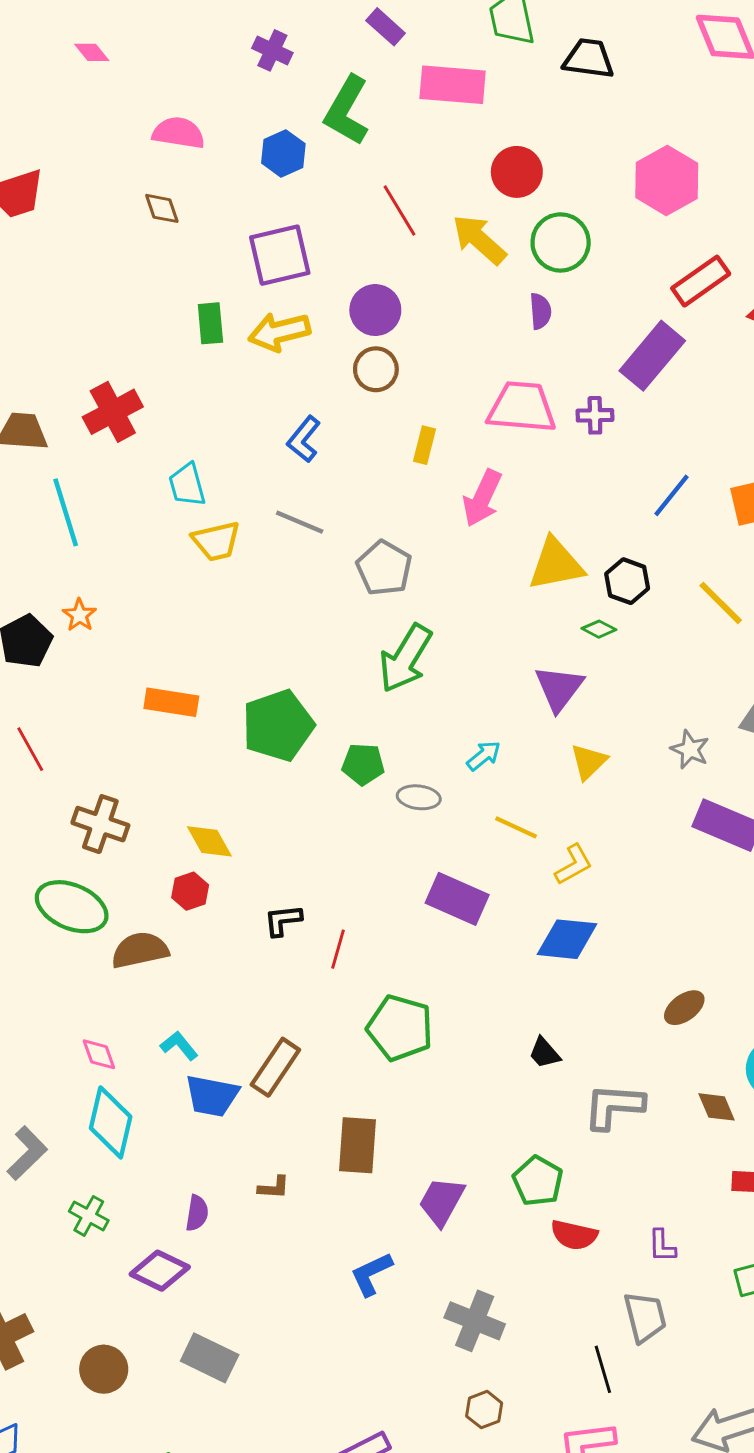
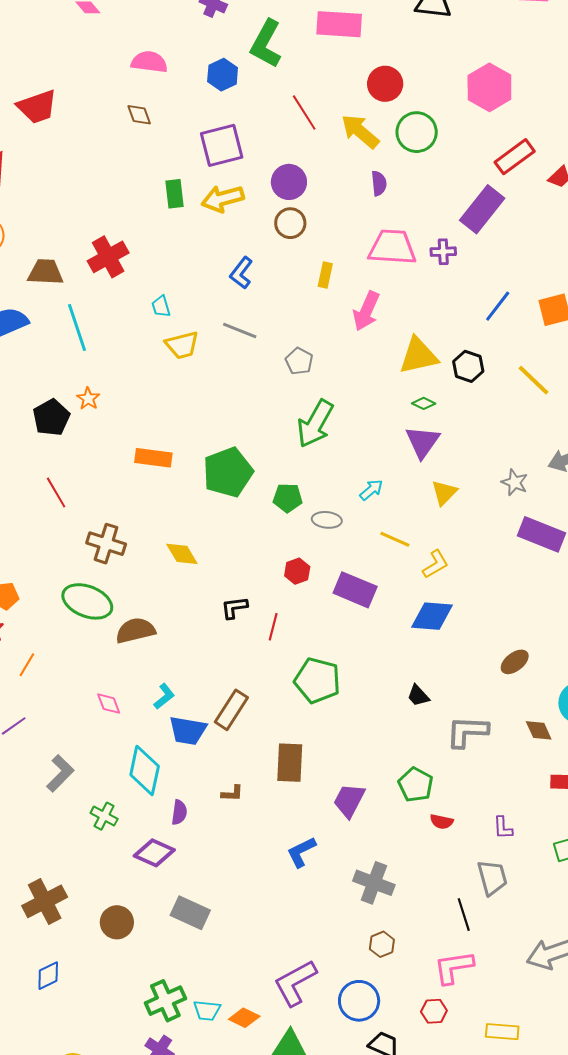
purple semicircle: (540, 311) -> (379, 183), moved
cyan trapezoid: (187, 485) -> (161, 306), size x0.7
gray pentagon: (384, 568) -> (299, 361), size x0.7
green diamond: (599, 629) -> (424, 403), moved
red hexagon: (190, 891) -> (297, 571), moved
cyan L-shape: (179, 1046) -> (164, 696), turned 92
cyan diamond: (111, 1122) -> (145, 770), moved
red semicircle: (574, 1235) -> (442, 822), size x0.7

